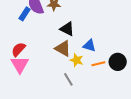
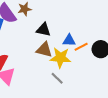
yellow star: (77, 60) -> (60, 58), size x1.5
orange line: (98, 64) -> (81, 47), moved

